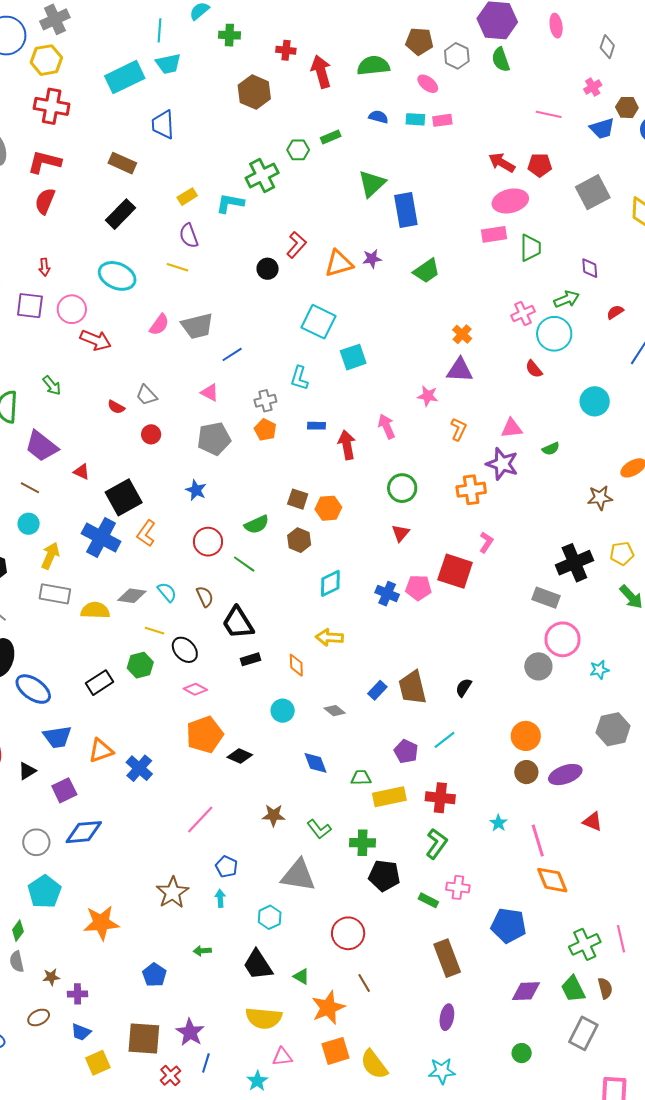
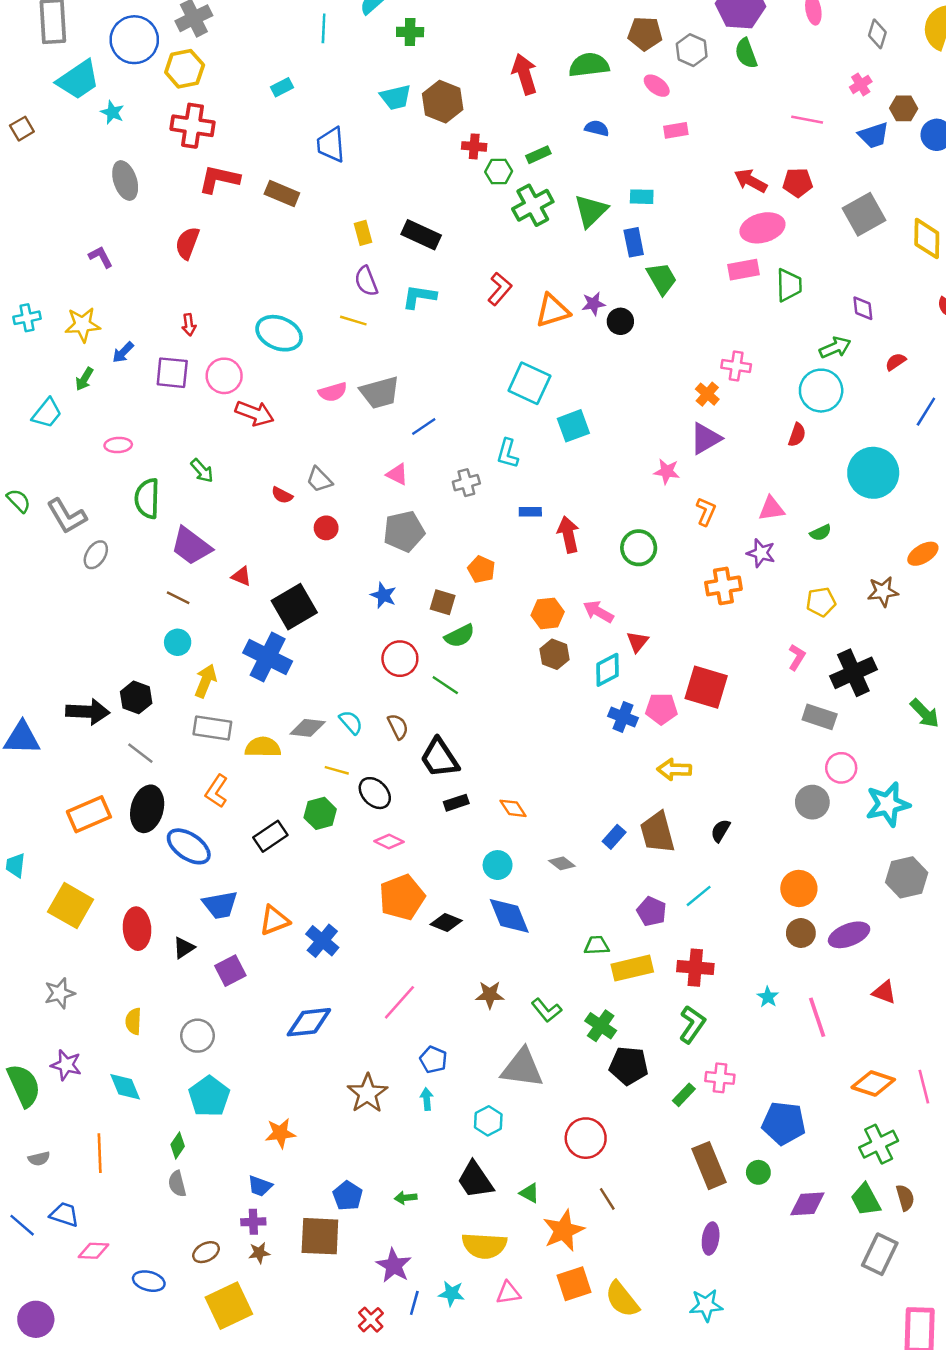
red cross: (286, 50) -> (474, 146), moved
cyan trapezoid: (168, 64) -> (396, 97), moved
cyan rectangle: (125, 77) -> (282, 87), size x0.5
cyan rectangle: (415, 119) -> (642, 197), moved
red L-shape: (44, 162) -> (219, 179), moved
green cross: (262, 175) -> (533, 205), moved
yellow rectangle: (187, 197) -> (363, 233), turned -72
cyan L-shape: (230, 203) -> (419, 297), moved
blue rectangle: (406, 210) -> (634, 242), size x0.7
black rectangle: (120, 214) -> (421, 235), moved, turned 72
black circle: (268, 269) -> (620, 321), moved
green trapezoid: (427, 271) -> (662, 279), moved, turned -84
pink cross: (523, 314) -> (736, 366), moved, turned 35
pink semicircle: (159, 325) -> (333, 392), turned 40
red semicircle: (534, 369) -> (797, 435), turned -120
purple triangle: (460, 370) -> (706, 439), turned -32
cyan circle: (595, 401) -> (873, 473), size x1.4
pink arrow: (387, 426) -> (598, 612), moved, turned -35
orange pentagon: (265, 430) -> (481, 569), moved
purple star: (502, 464) -> (761, 553), size x0.7
green circle: (402, 488) -> (639, 548), moved
brown square: (298, 499) -> (443, 602), moved
orange L-shape: (146, 533) -> (217, 791), moved
brown hexagon: (299, 540) -> (555, 654), moved
pink L-shape: (486, 542) -> (797, 657), moved
yellow pentagon: (622, 554) -> (821, 602), moved
cyan diamond: (330, 583) -> (607, 670), moved
yellow arrow: (329, 637) -> (674, 770), moved
pink circle: (562, 639) -> (841, 768), size x0.7
orange diamond: (296, 665) -> (513, 808), turned -30
cyan star: (599, 670) -> (888, 804), size x1.8
blue diamond: (316, 763) -> (509, 916), moved, size x1.4
blue diamond: (84, 832) -> (309, 1022), moved
green cross: (363, 843) -> (601, 1026), turned 35
orange diamond: (552, 880) -> (873, 1083), moved, turned -48
green rectangle: (428, 900) -> (684, 1095), turned -72
orange star: (101, 923) -> (280, 1133), size x0.7
pink line: (621, 939) -> (924, 1087), moved
green arrow: (202, 951) -> (406, 1198), moved
brown star: (51, 977) -> (259, 1253), moved
blue trapezoid: (81, 1032) -> (260, 1186), moved
brown square: (144, 1039) -> (320, 1236), moved
green circle: (522, 1053) -> (758, 1172), moved
yellow square: (98, 1063) -> (229, 1306), moved, size x1.5
cyan star: (257, 1081) -> (452, 1293), moved, turned -30

